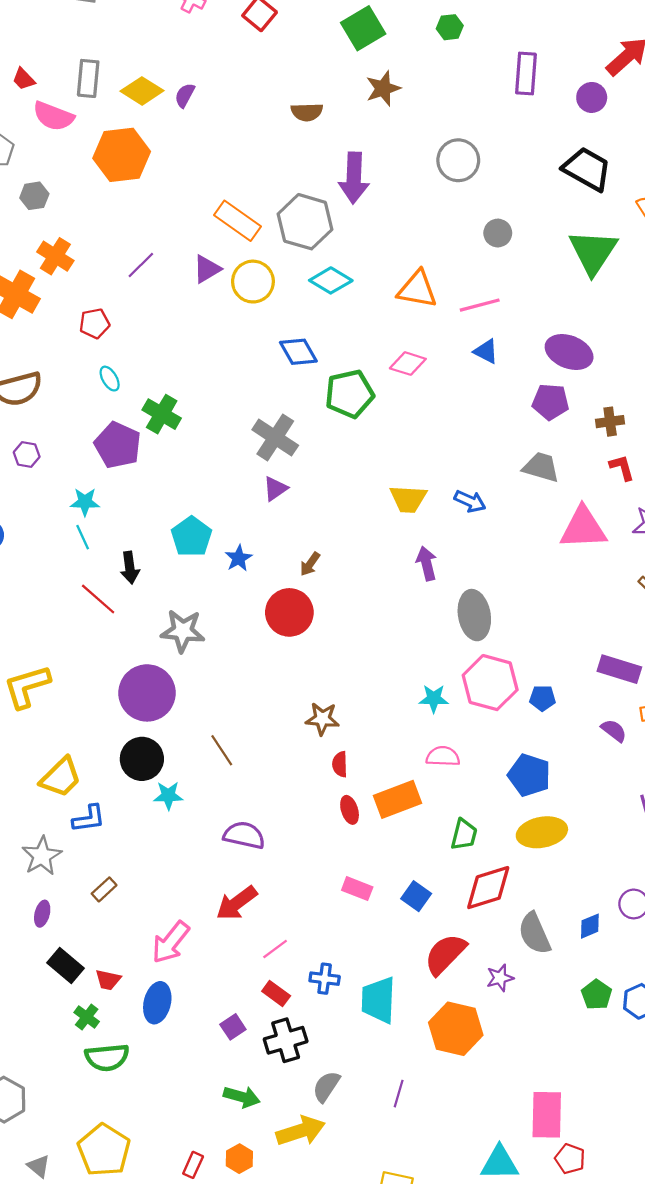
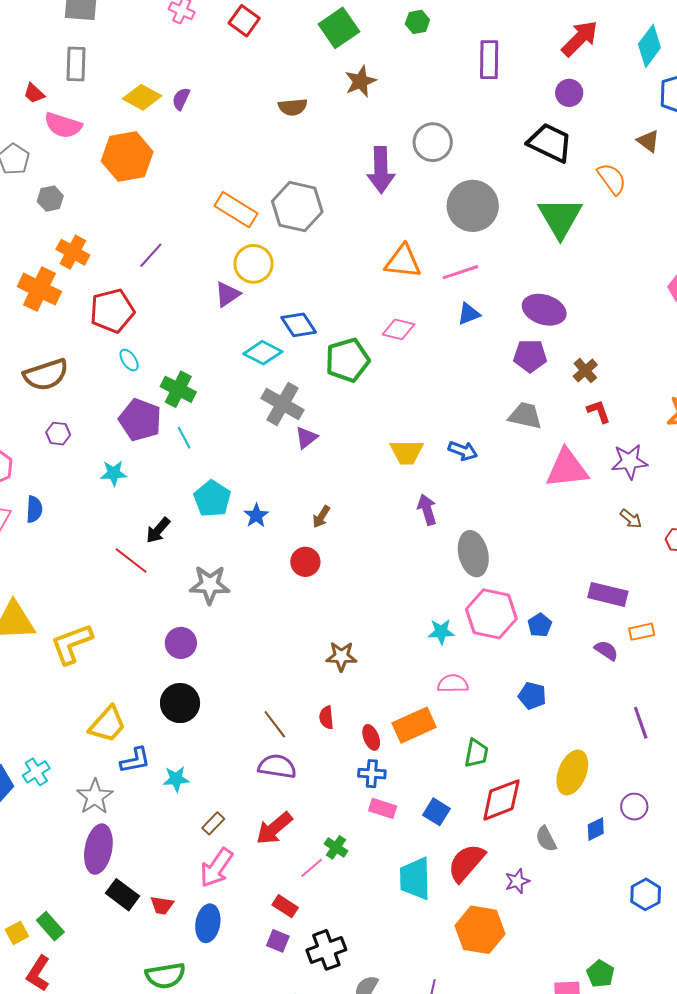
gray rectangle: (88, 78) -> (76, 64), moved
purple circle: (592, 97) -> (569, 93), moved
purple arrow: (354, 178) -> (381, 170), moved
gray circle: (498, 233) -> (473, 206), size x2.0
purple triangle: (207, 269) -> (227, 294), moved
cyan diamond: (331, 280) -> (263, 353), moved
red pentagon: (94, 323) -> (112, 311), size x1.6
blue triangle: (486, 351) -> (469, 314), turned -45
brown cross: (610, 422) -> (585, 370), turned -30
purple triangle: (275, 489) -> (306, 438), moved
cyan line: (83, 537) -> (184, 438), moved
black arrow: (130, 568) -> (158, 530), turned 52
red circle: (289, 612) -> (305, 562), size x0.7
purple circle: (147, 693) -> (181, 643), size x0.6
blue pentagon: (542, 698) -> (540, 625), turned -30
brown line: (222, 750) -> (275, 724), moved
red semicircle: (340, 764) -> (326, 717), moved
blue pentagon: (529, 775) -> (532, 696), size x0.7
cyan star: (168, 796) -> (176, 779), moved
yellow ellipse: (542, 832) -> (572, 772), moved, turned -54
brown rectangle: (104, 889) -> (213, 823), moved
purple ellipse: (42, 914) -> (98, 849), size x2.0
gray semicircle: (535, 933) -> (546, 839), size x0.7
blue cross: (325, 979) -> (372, 774), moved
red rectangle: (276, 994) -> (285, 906), moved
green pentagon: (597, 995) -> (600, 974), moved
cyan trapezoid: (378, 1000) -> (415, 879), moved
green cross: (87, 1017) -> (336, 847), moved
purple square: (233, 1027) -> (278, 941), turned -30

